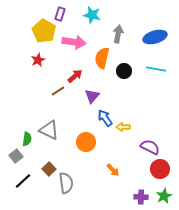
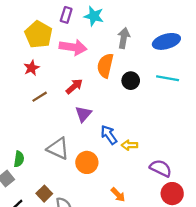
purple rectangle: (60, 14) -> (66, 15), moved
brown line: (58, 91) -> (40, 97), moved
purple triangle: (92, 96) -> (83, 114), moved
gray triangle: (49, 130) -> (58, 149), moved

